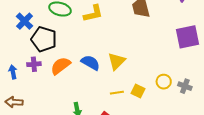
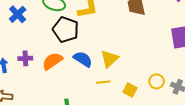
black pentagon: (44, 39) -> (66, 30), moved
yellow line: (117, 93) -> (103, 82), moved

